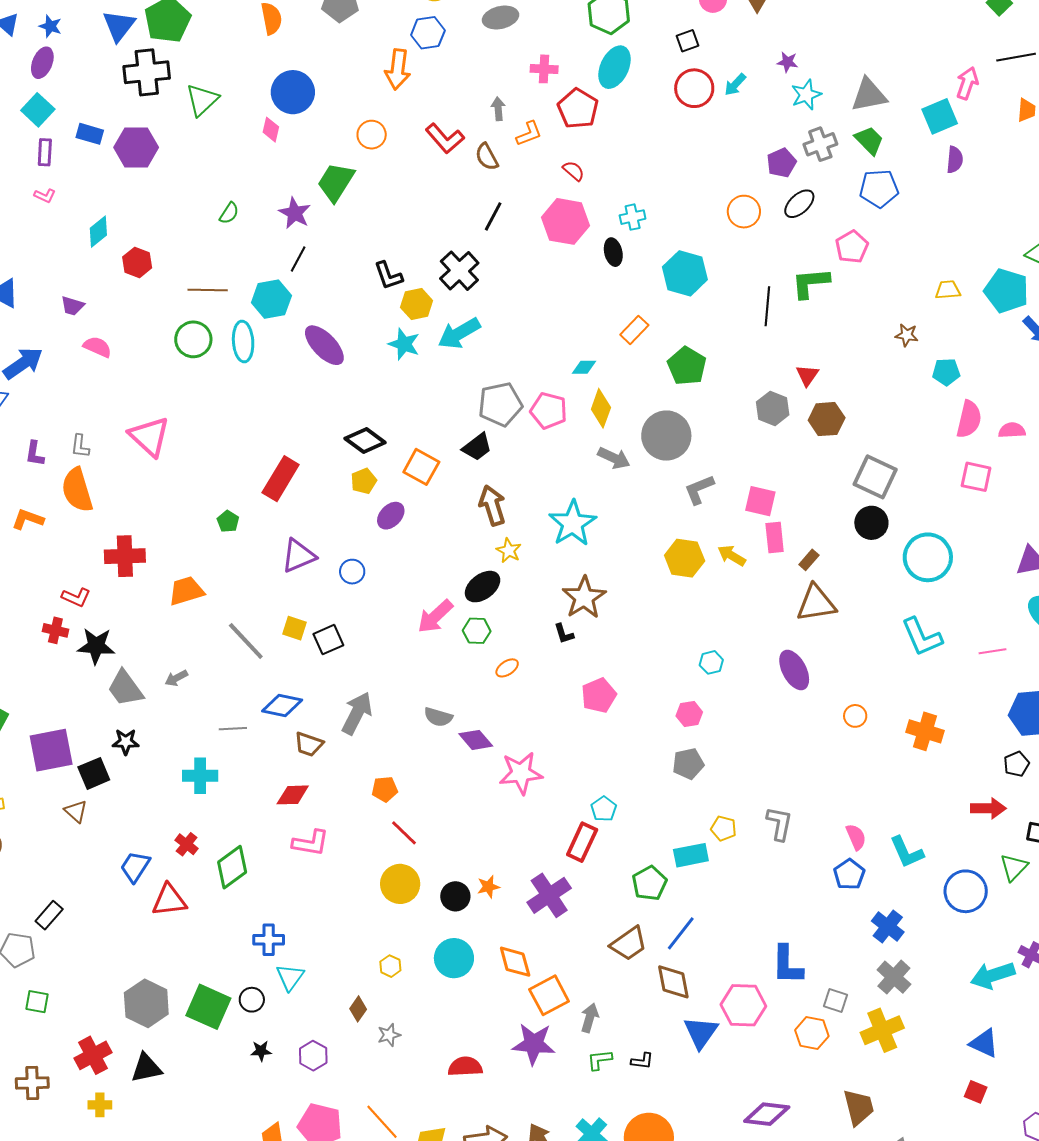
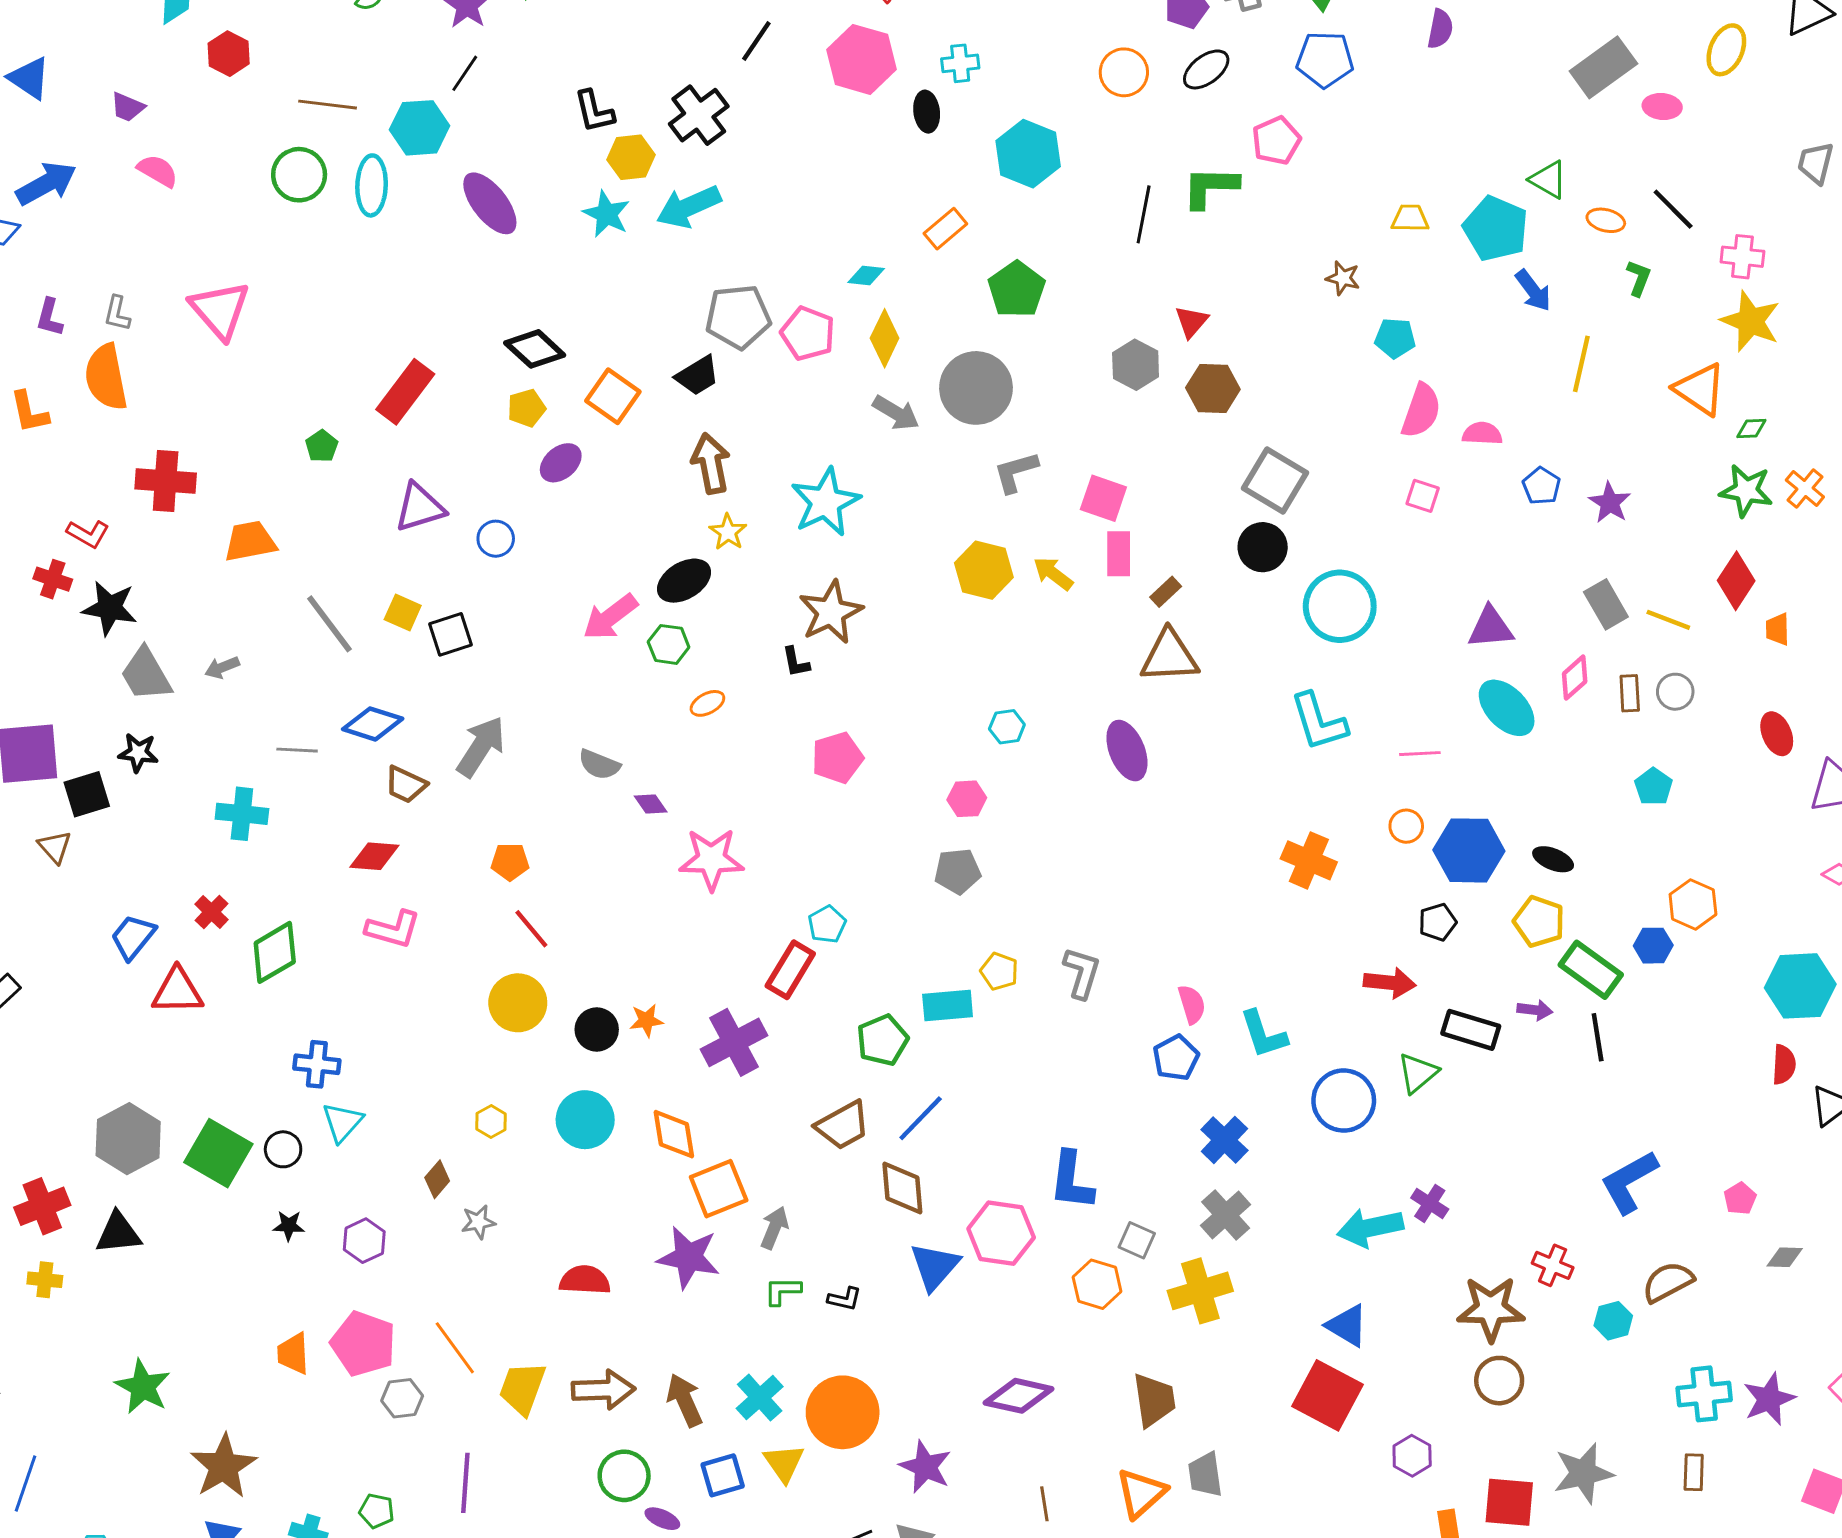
pink square: (976, 477) -> (1423, 496), size x0.7
orange L-shape: (28, 519) -> (29, 412), turned -128
orange circle: (855, 716) -> (1406, 826), moved
purple diamond: (476, 740) -> (651, 804), size x0.7
red square: (976, 1092) -> (1328, 1395), size x2.0

